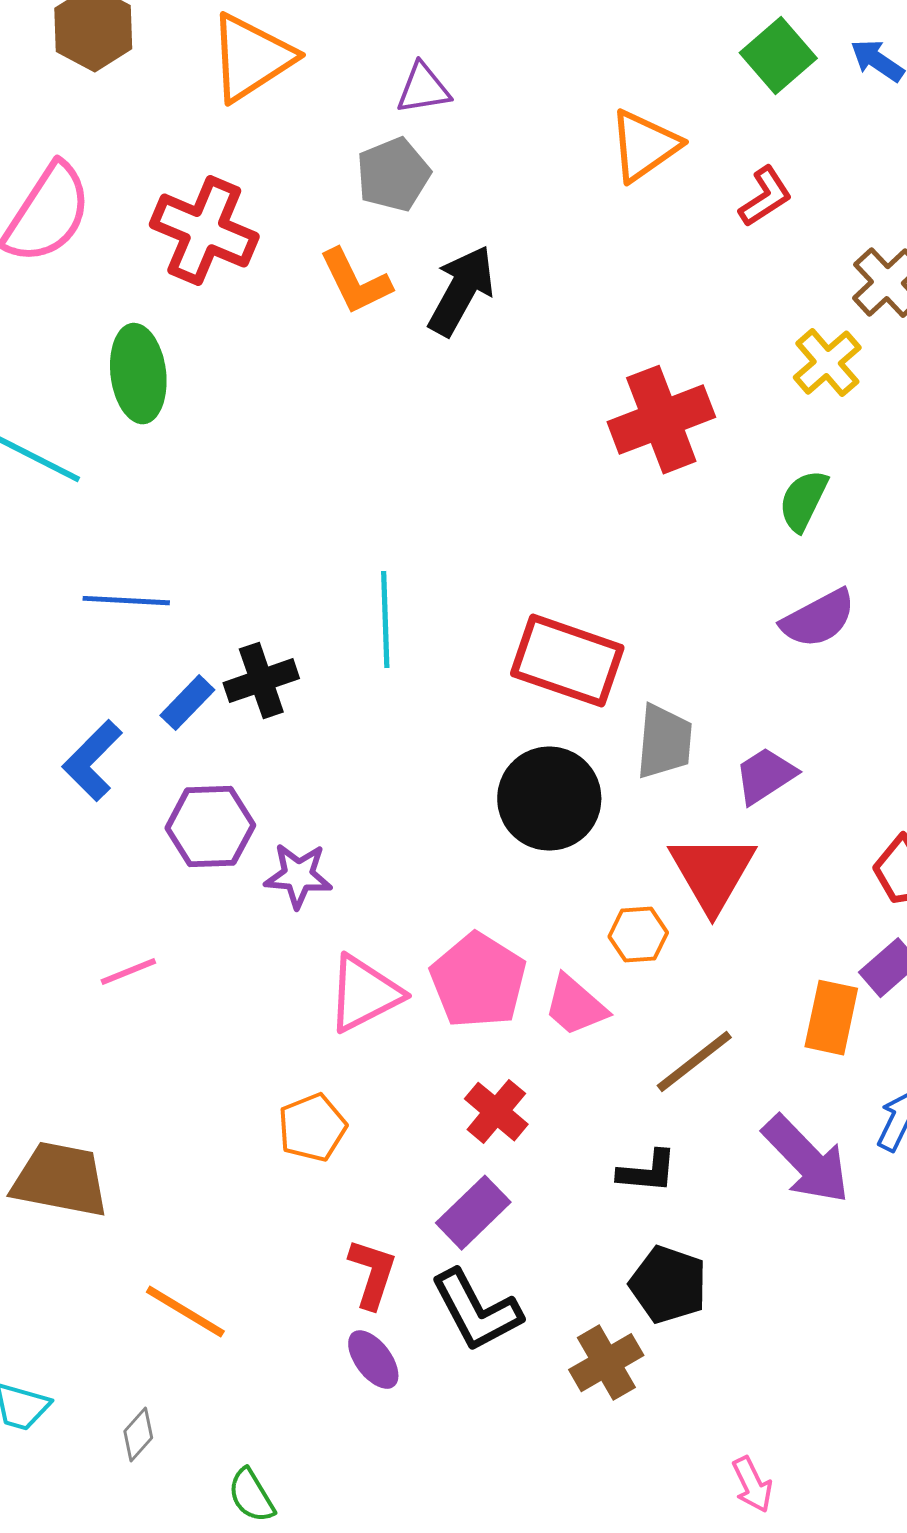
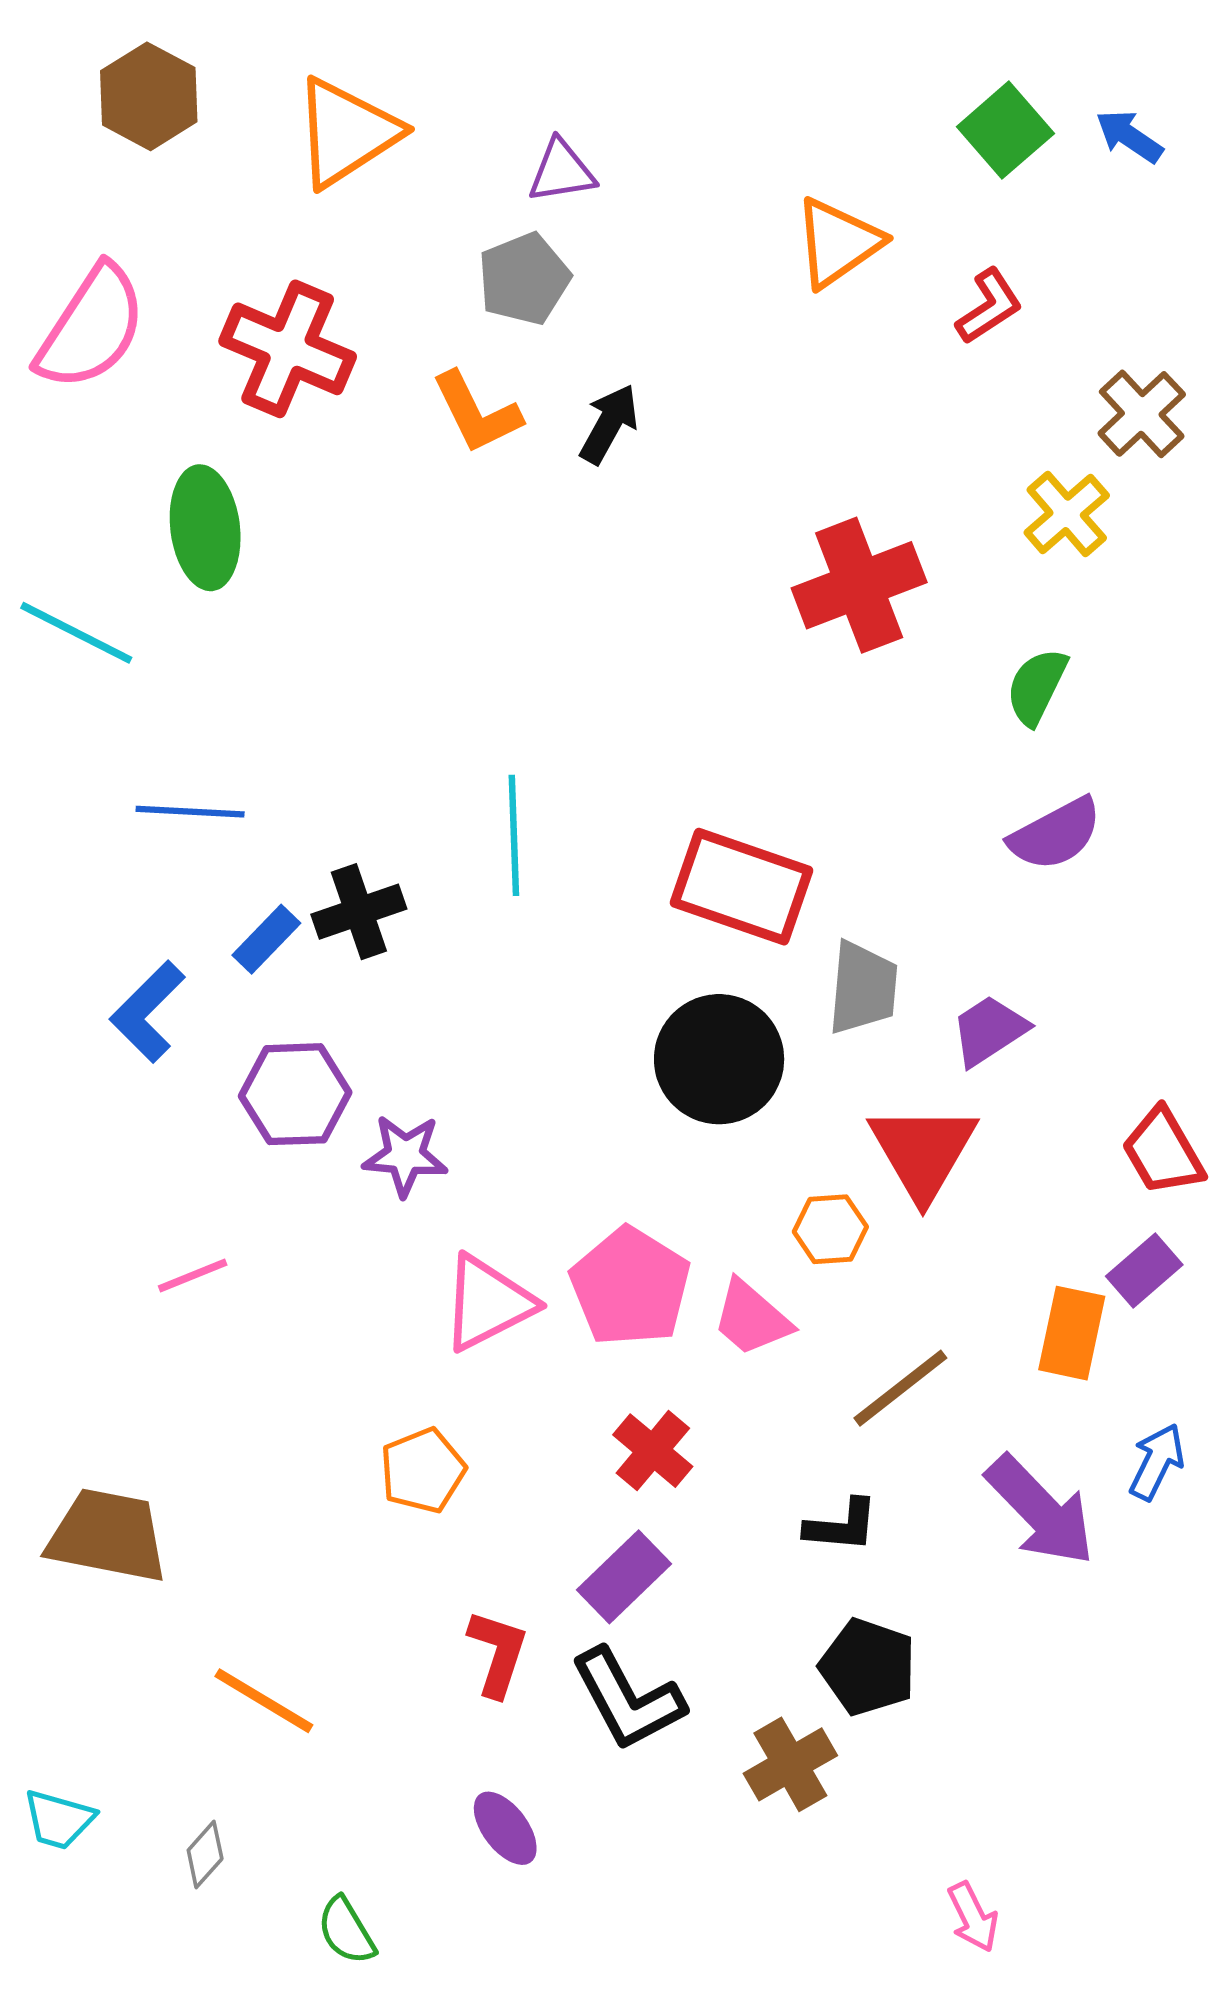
black arrow: (461, 291) -> (609, 424), size x0.7
purple ellipse: (373, 1360) -> (505, 1828), moved

